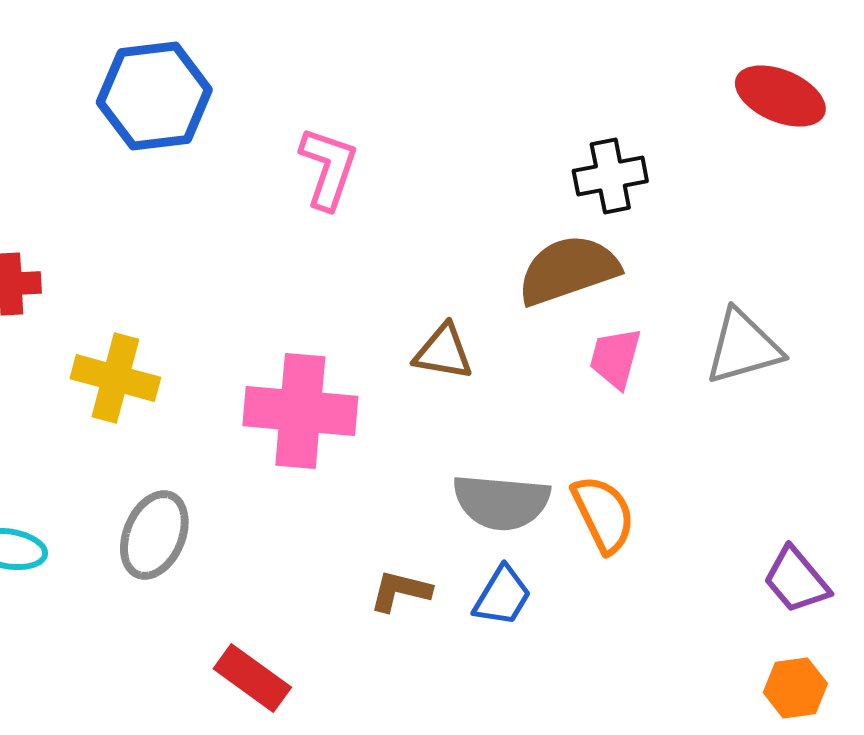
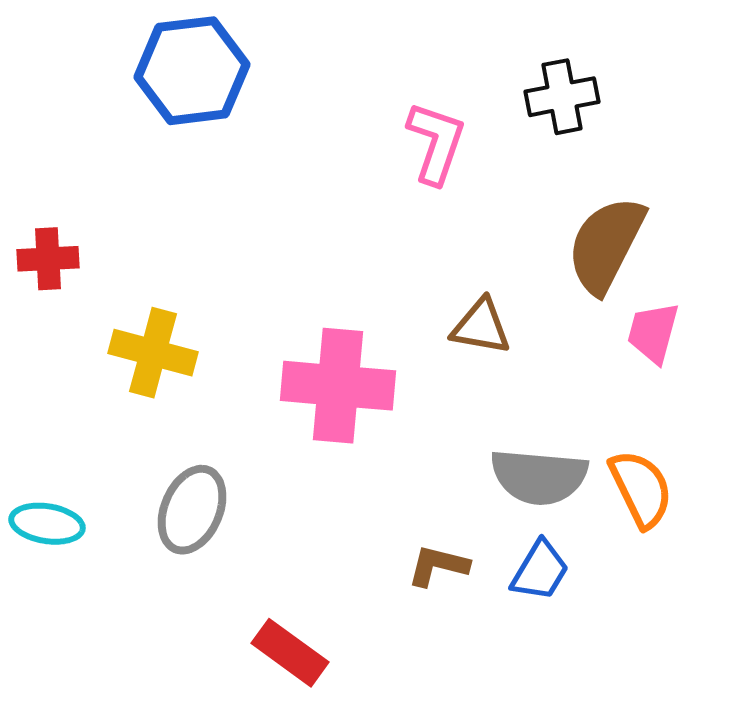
pink L-shape: (328, 168) -> (436, 143), moved
black cross: (610, 176) -> (562, 97), moved
brown semicircle: (568, 270) -> (606, 245), turned -44

